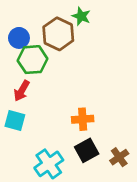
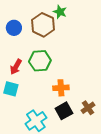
green hexagon: (33, 60) -> (40, 61), moved
brown cross: (119, 157) -> (88, 108), moved

